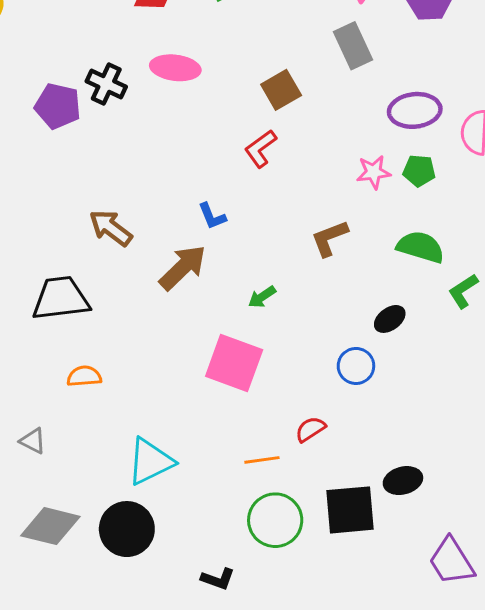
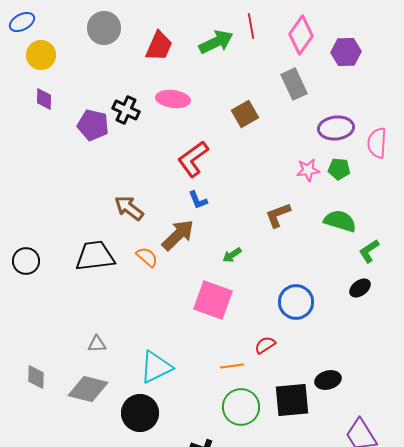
red L-shape: (260, 149) -> (193, 159), moved, size x1.4
black ellipse: (390, 319) -> (360, 288), moved
blue circle: (356, 366) -> (296, 302), size x1.4
orange semicircle: (84, 376) -> (147, 257), moved, turned 45
gray triangle: (33, 441) -> (97, 344), moved, turned -30
gray diamond: (50, 526) -> (88, 389), moved

